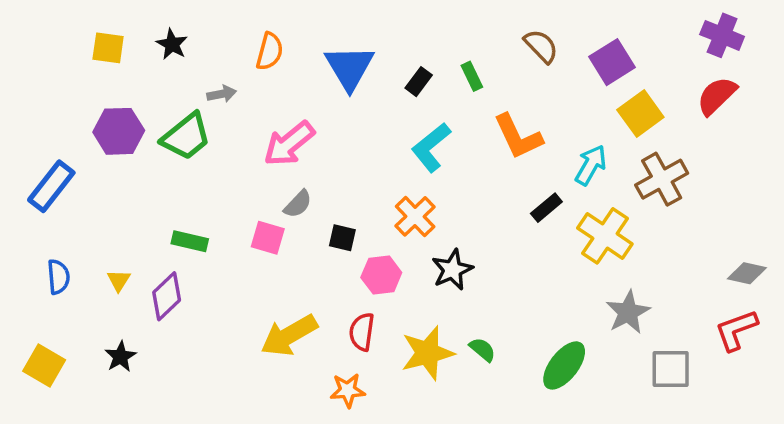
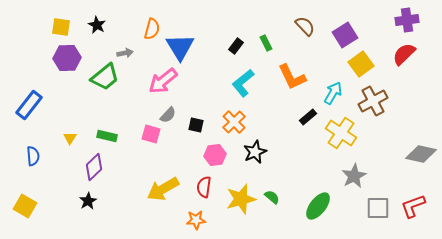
purple cross: (722, 35) -> (407, 20), turned -30
blue triangle: (349, 67) -> (180, 47), moved
purple hexagon: (119, 131) -> (67, 58), moved
black square: (342, 238) -> (196, 125), moved
gray diamond: (747, 273) -> (421, 154), size x1.4
yellow triangle: (119, 280) -> (70, 138), moved
red L-shape: (736, 330) -> (413, 206), moved
black star: (121, 357) -> (88, 201), moved

